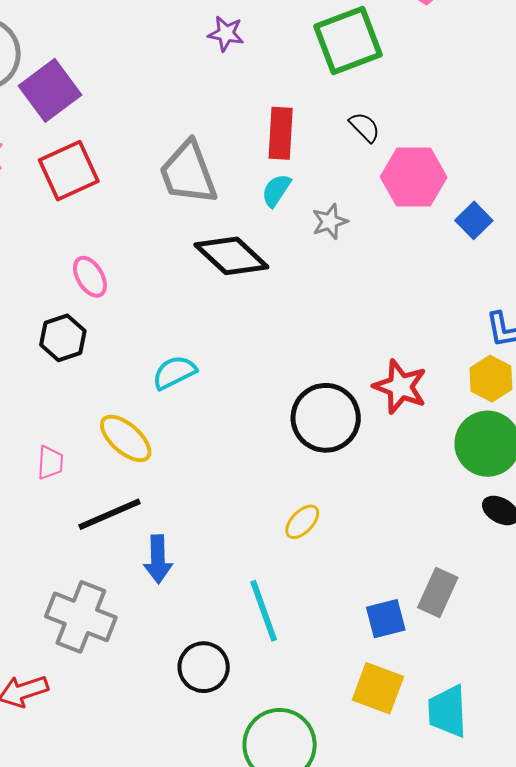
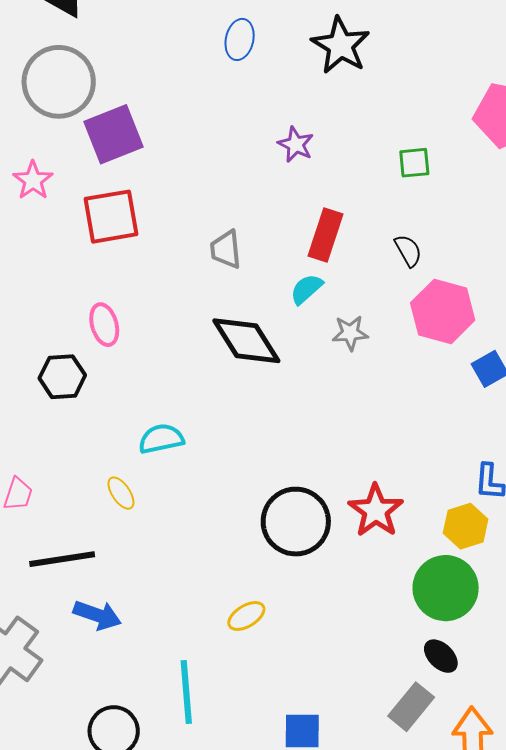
purple star: (226, 34) -> (296, 144), moved
green square: (348, 41) -> (414, 163), size x0.5
gray trapezoid: (188, 173) -> (226, 249), size x0.6
yellow ellipse: (126, 438) -> (121, 493), moved, size x0.6
blue arrow: (158, 559) -> (97, 615), turned -84
gray rectangle: (438, 593) -> (411, 707), moved

